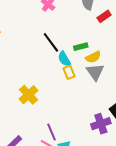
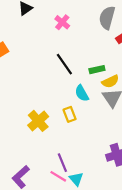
cyan semicircle: (64, 59) -> (82, 93), moved
yellow rectangle: (69, 72) -> (70, 114), moved

